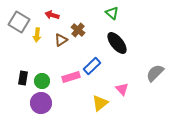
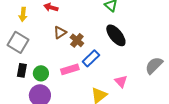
gray square: (19, 22) -> (18, 42), moved
brown cross: (78, 30) -> (77, 40), moved
yellow arrow: (37, 35) -> (23, 14), moved

